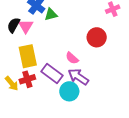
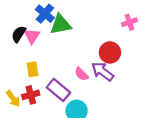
green triangle: (51, 14) -> (61, 24), size x1.5
yellow rectangle: (28, 56) -> (33, 69), size x0.6
purple arrow: (78, 77) -> (103, 71), moved

